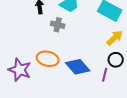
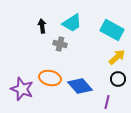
purple line: (105, 75) -> (107, 102), moved

